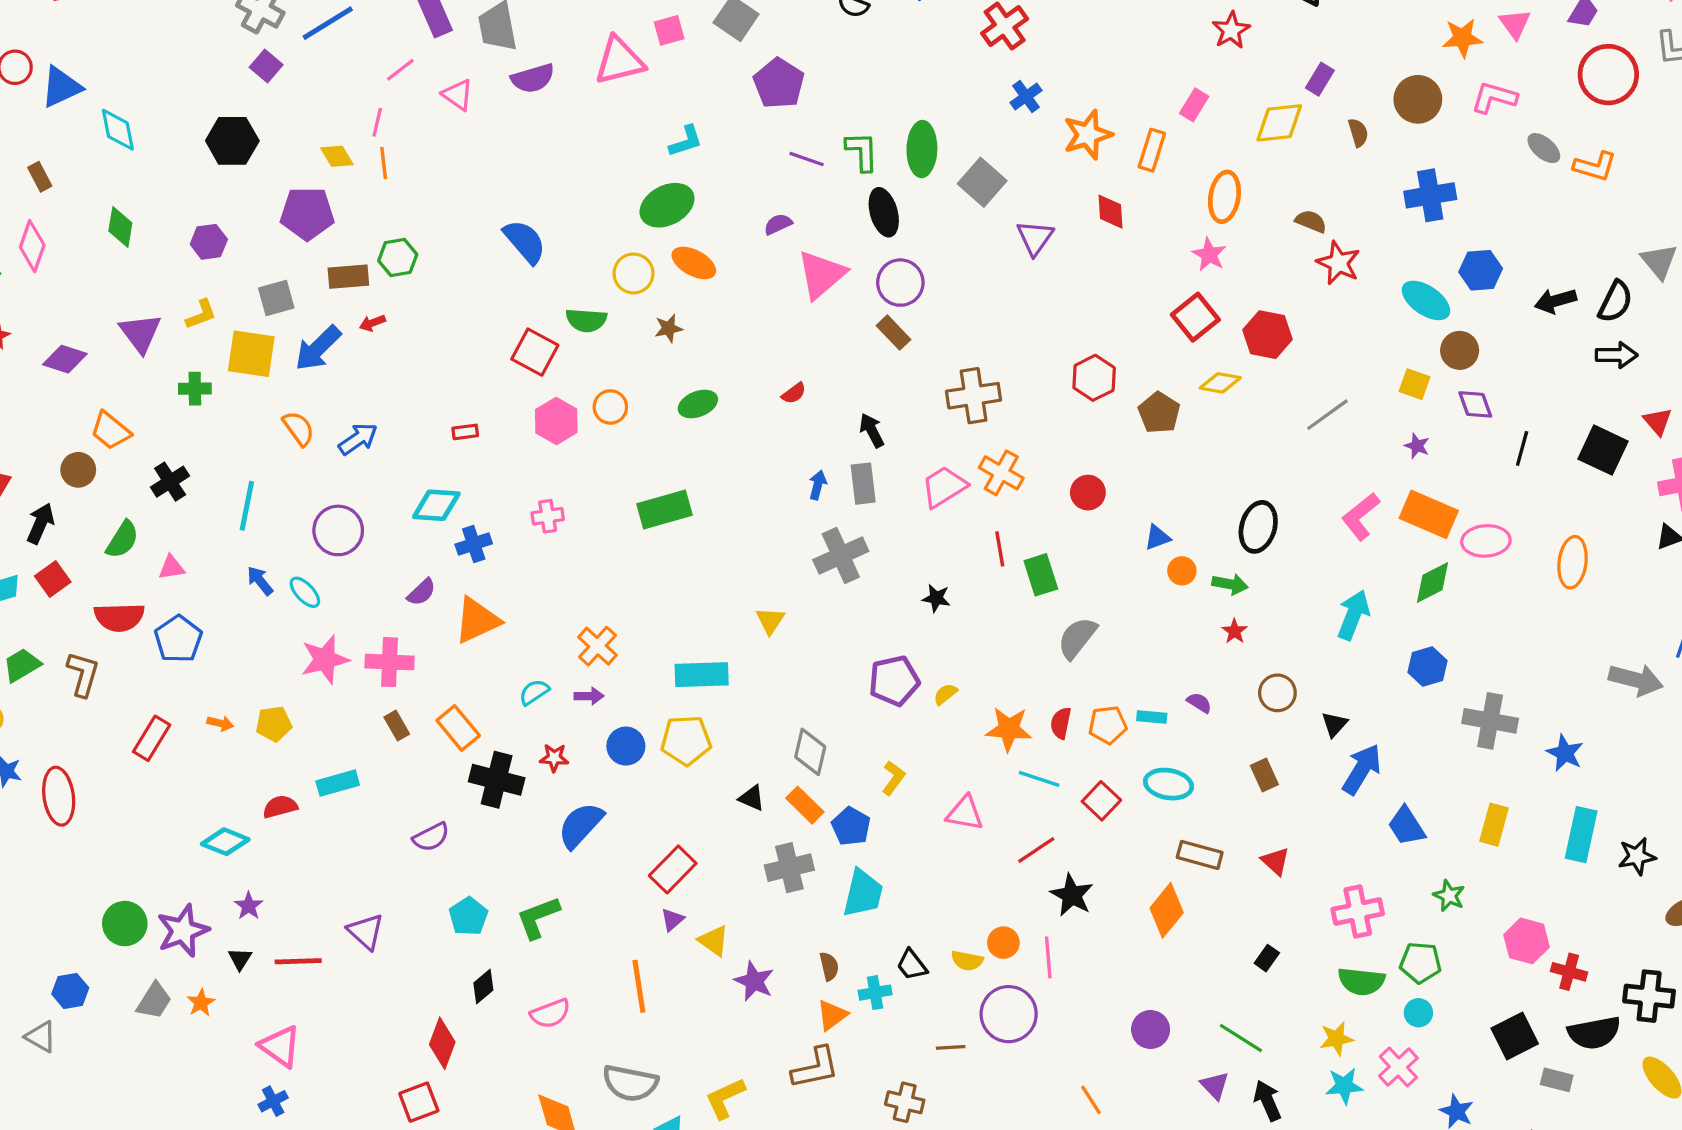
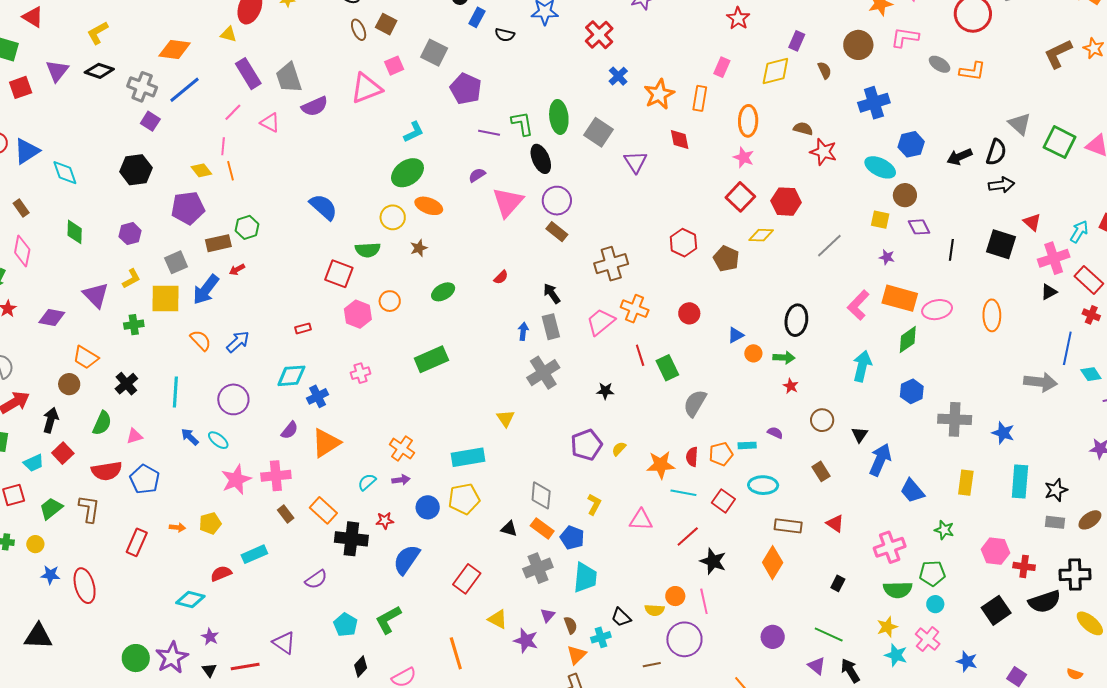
purple triangle: (672, 920) -> (548, 615), moved
gray rectangle: (1557, 1080) -> (1055, 522), moved
cyan star: (1344, 1086) -> (896, 655), turned 30

